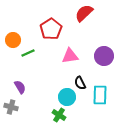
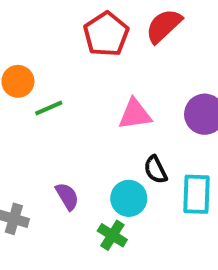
red pentagon: (51, 29) -> (106, 34), moved
purple semicircle: (20, 87) -> (67, 196), moved

